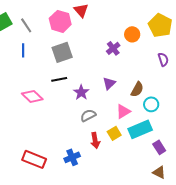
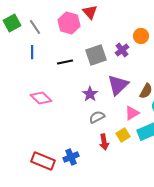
gray square: (62, 52) -> (96, 55), moved
black line: (59, 79) -> (65, 62), moved
purple triangle: (109, 83) -> (118, 85), size x1.6
blue cross: (72, 157) -> (71, 157), moved

